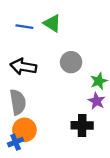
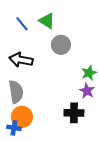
blue line: (24, 27) -> (22, 24), turned 42
gray circle: (71, 62) -> (61, 45), moved
blue cross: (16, 142) -> (14, 128), turned 32

